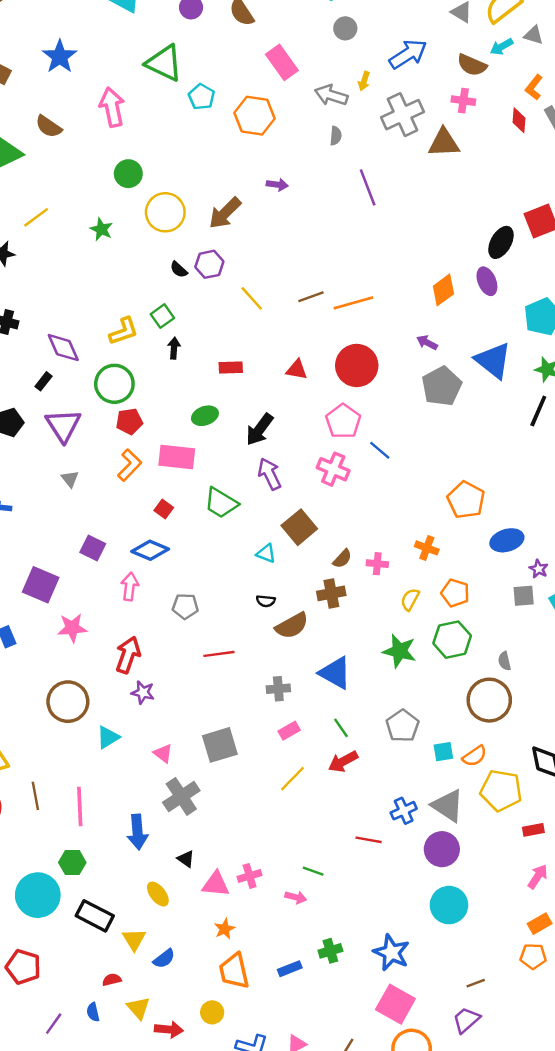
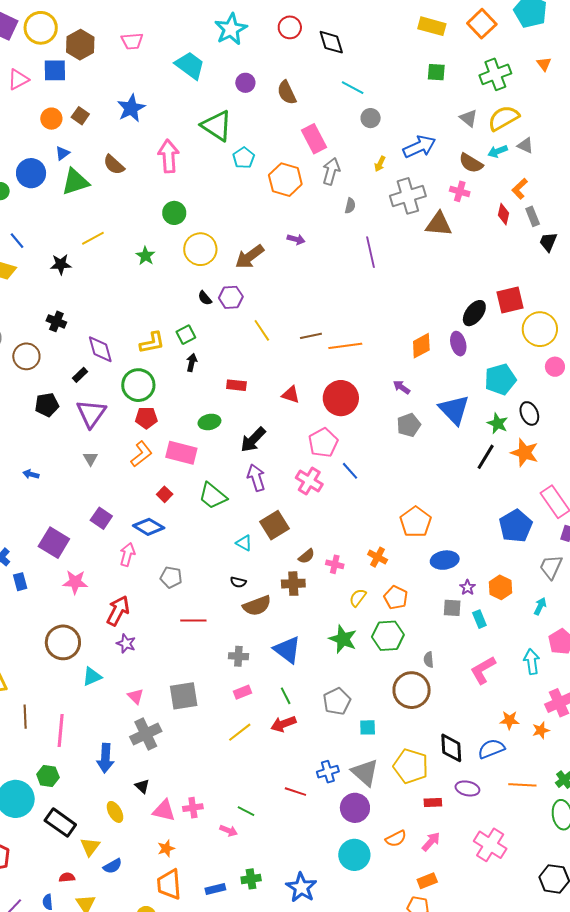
gray arrow: (331, 95) -> (331, 171), moved, turned 80
gray pentagon: (442, 386) -> (409, 425), size x0.7
orange semicircle: (475, 756) -> (396, 839), moved

